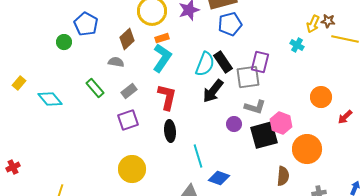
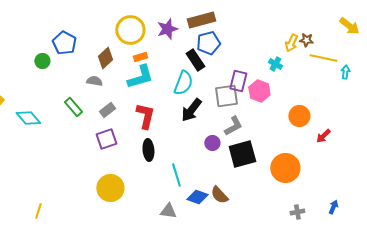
cyan L-shape: (162, 58) -> (140, 77), turned 40
black rectangle: (223, 62) -> (195, 60), moved
gray L-shape: (255, 107) -> (233, 126), turned -45
pink hexagon: (281, 123) -> (259, 91), moved
brown semicircle: (283, 176) -> (219, 195), moved, turned 132

